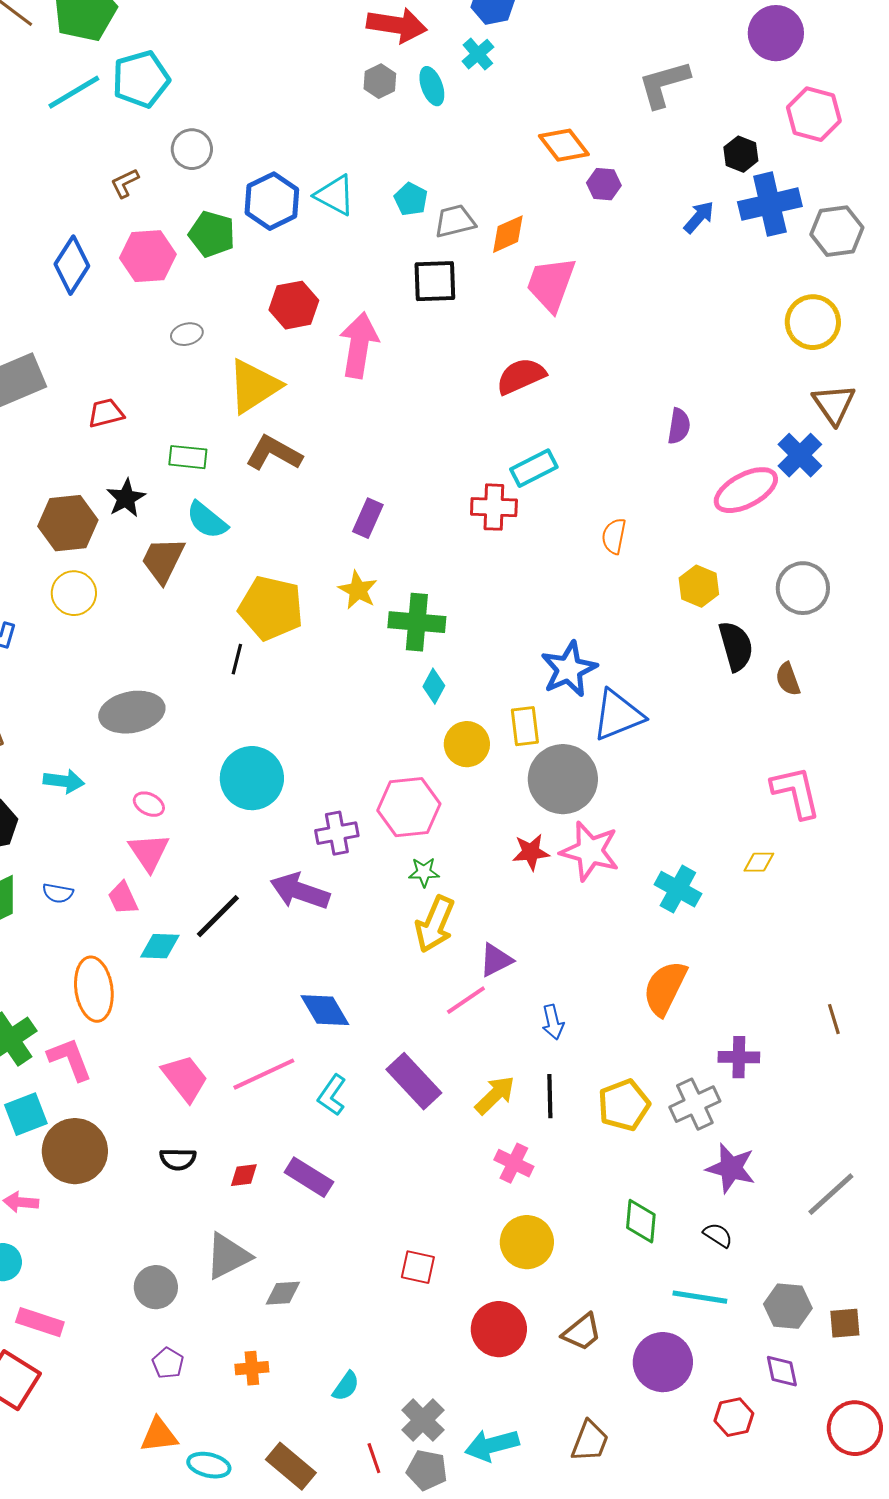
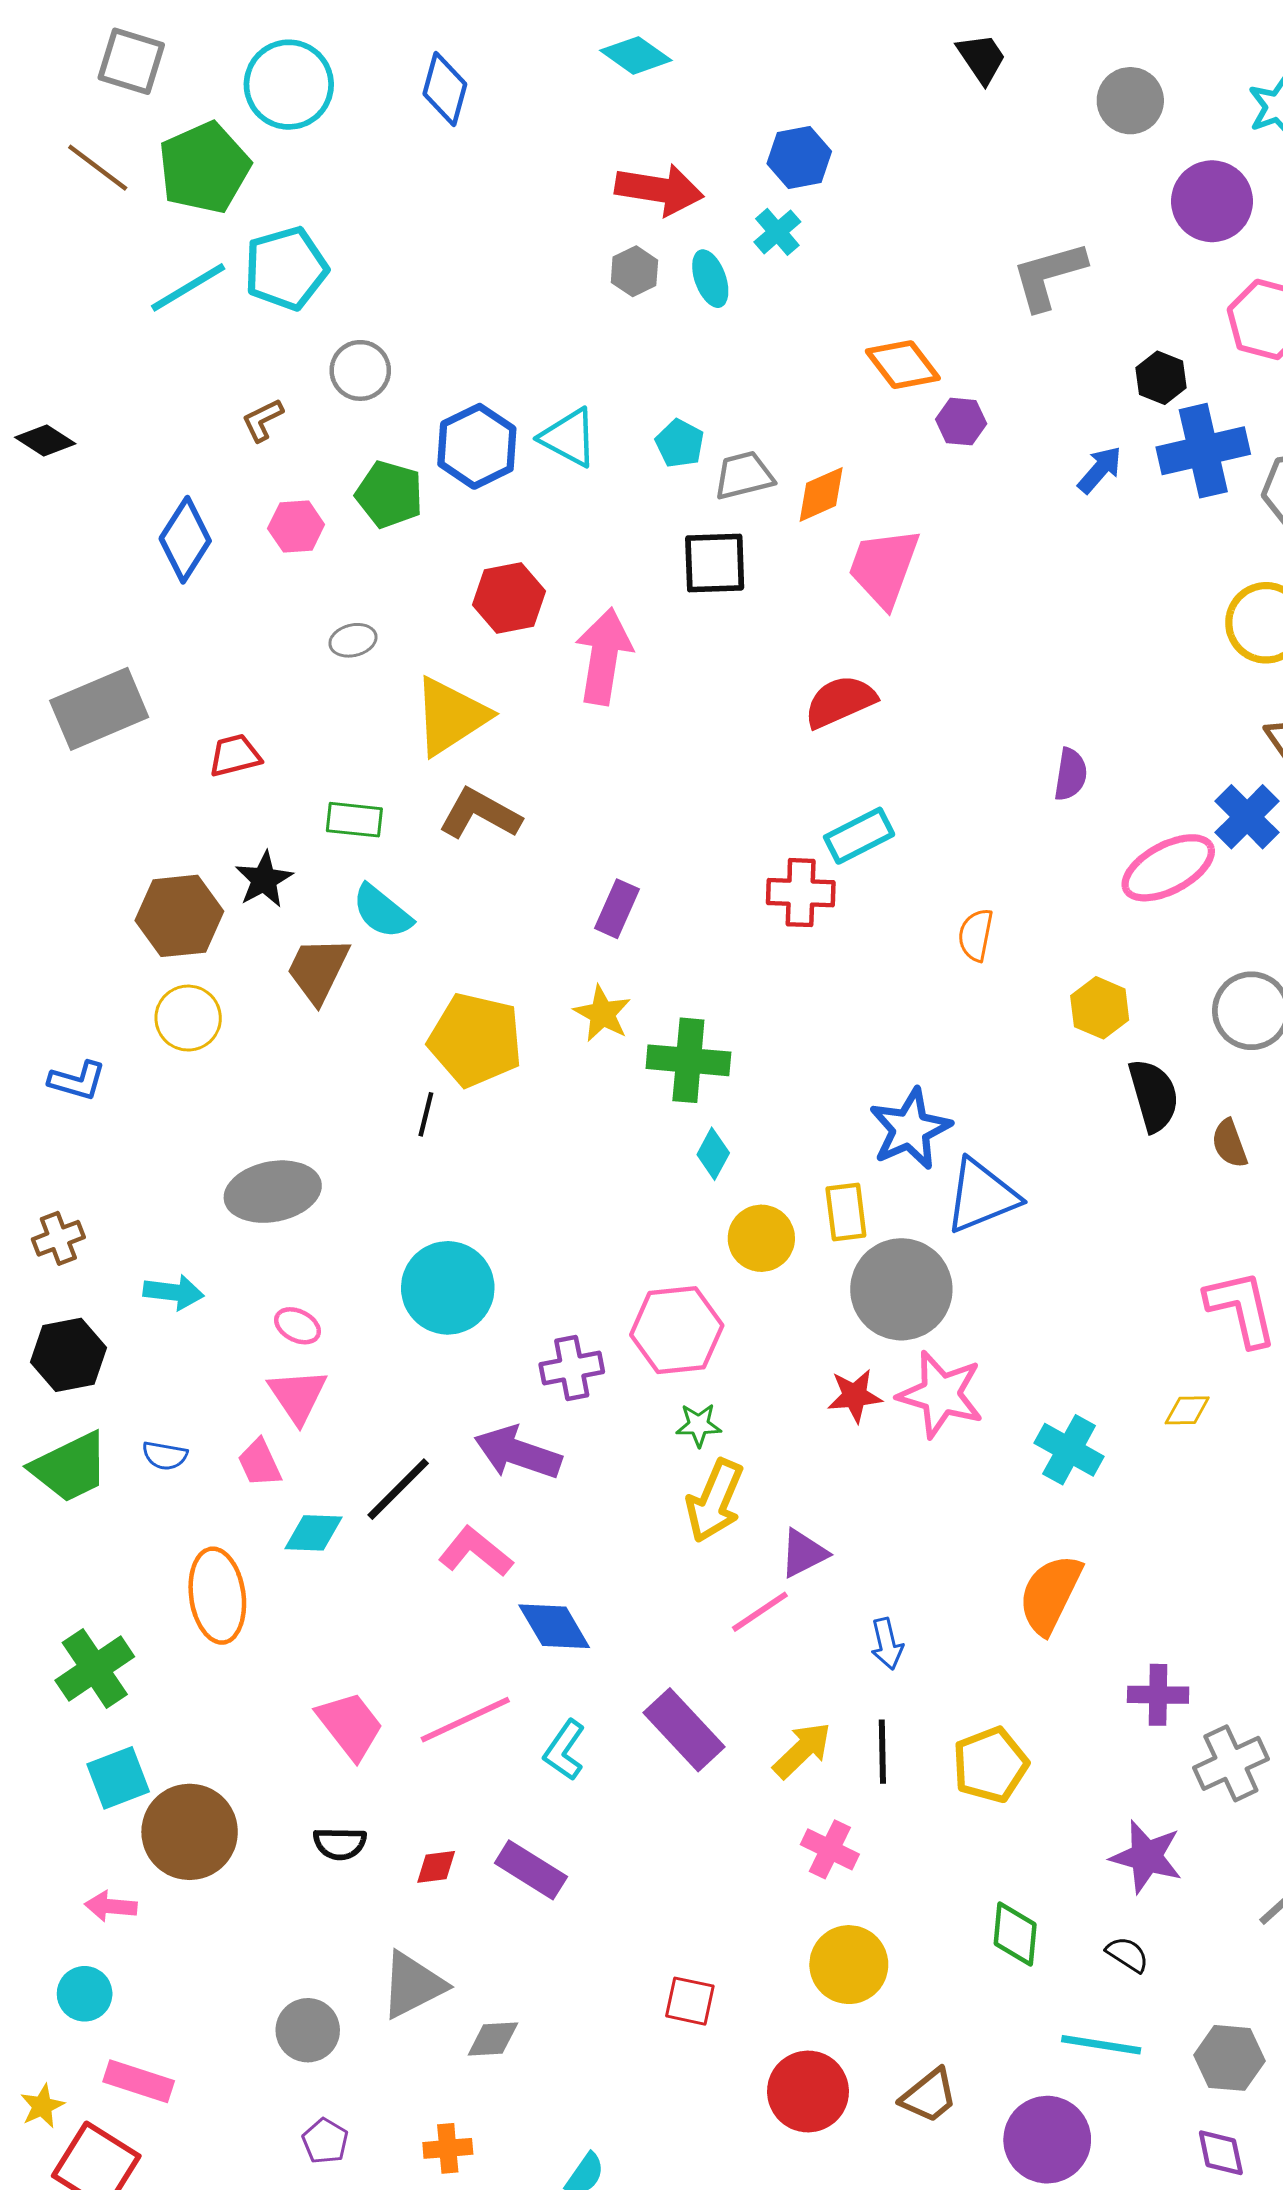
pink hexagon: (148, 256) -> (296, 527), size x0.7
pink L-shape: (70, 1059) -> (475, 1552), moved, turned -30
gray cross: (695, 1104) -> (1231, 1763), moved

